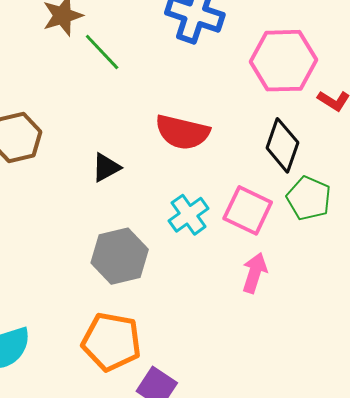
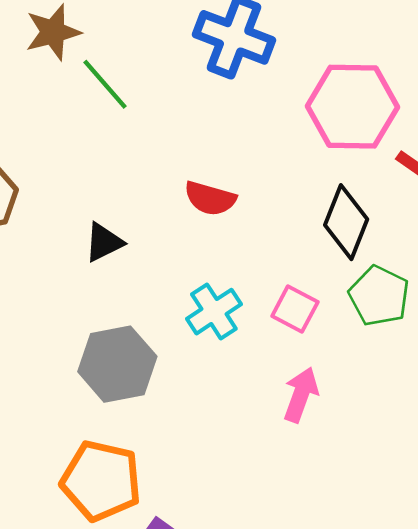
red semicircle: (182, 132) -> (210, 198), size x0.7
pink square: (248, 210) -> (295, 309), size x0.7

